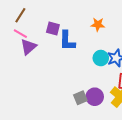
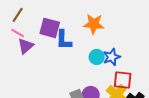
orange star: (98, 24) -> (94, 24), size x1.5
purple square: (53, 29) -> (50, 28), size x1.5

